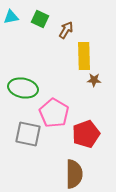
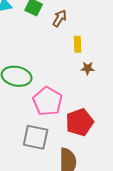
yellow rectangle: (84, 56) -> (78, 44), size x0.6
gray square: (28, 134) -> (36, 137), moved

